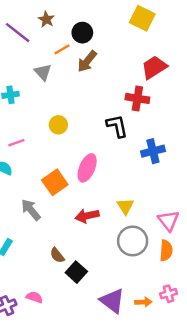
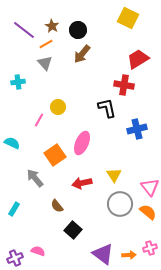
brown star: (46, 19) -> (52, 26), moved
orange line: (62, 49) -> (46, 44), moved
pink line: (16, 143) -> (39, 120), moved, turned -40
orange semicircle: (166, 251) -> (148, 212), turned -54
brown semicircle: (57, 255) -> (57, 206), moved

